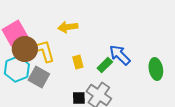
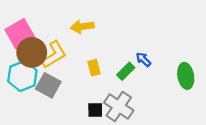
yellow L-shape: (44, 51) -> (54, 55), turned 75
blue arrow: (120, 55) -> (143, 59), size x0.6

